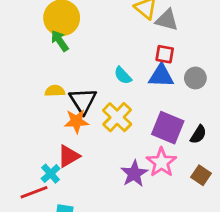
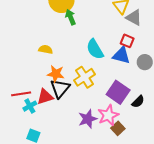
green arrow: (60, 41) -> (70, 17), moved
cyan semicircle: (123, 75) -> (95, 49), size x1.5
black triangle: (83, 101) -> (60, 88), moved
brown square: (201, 175) -> (118, 128), moved
red line: (34, 192) -> (21, 94), moved

